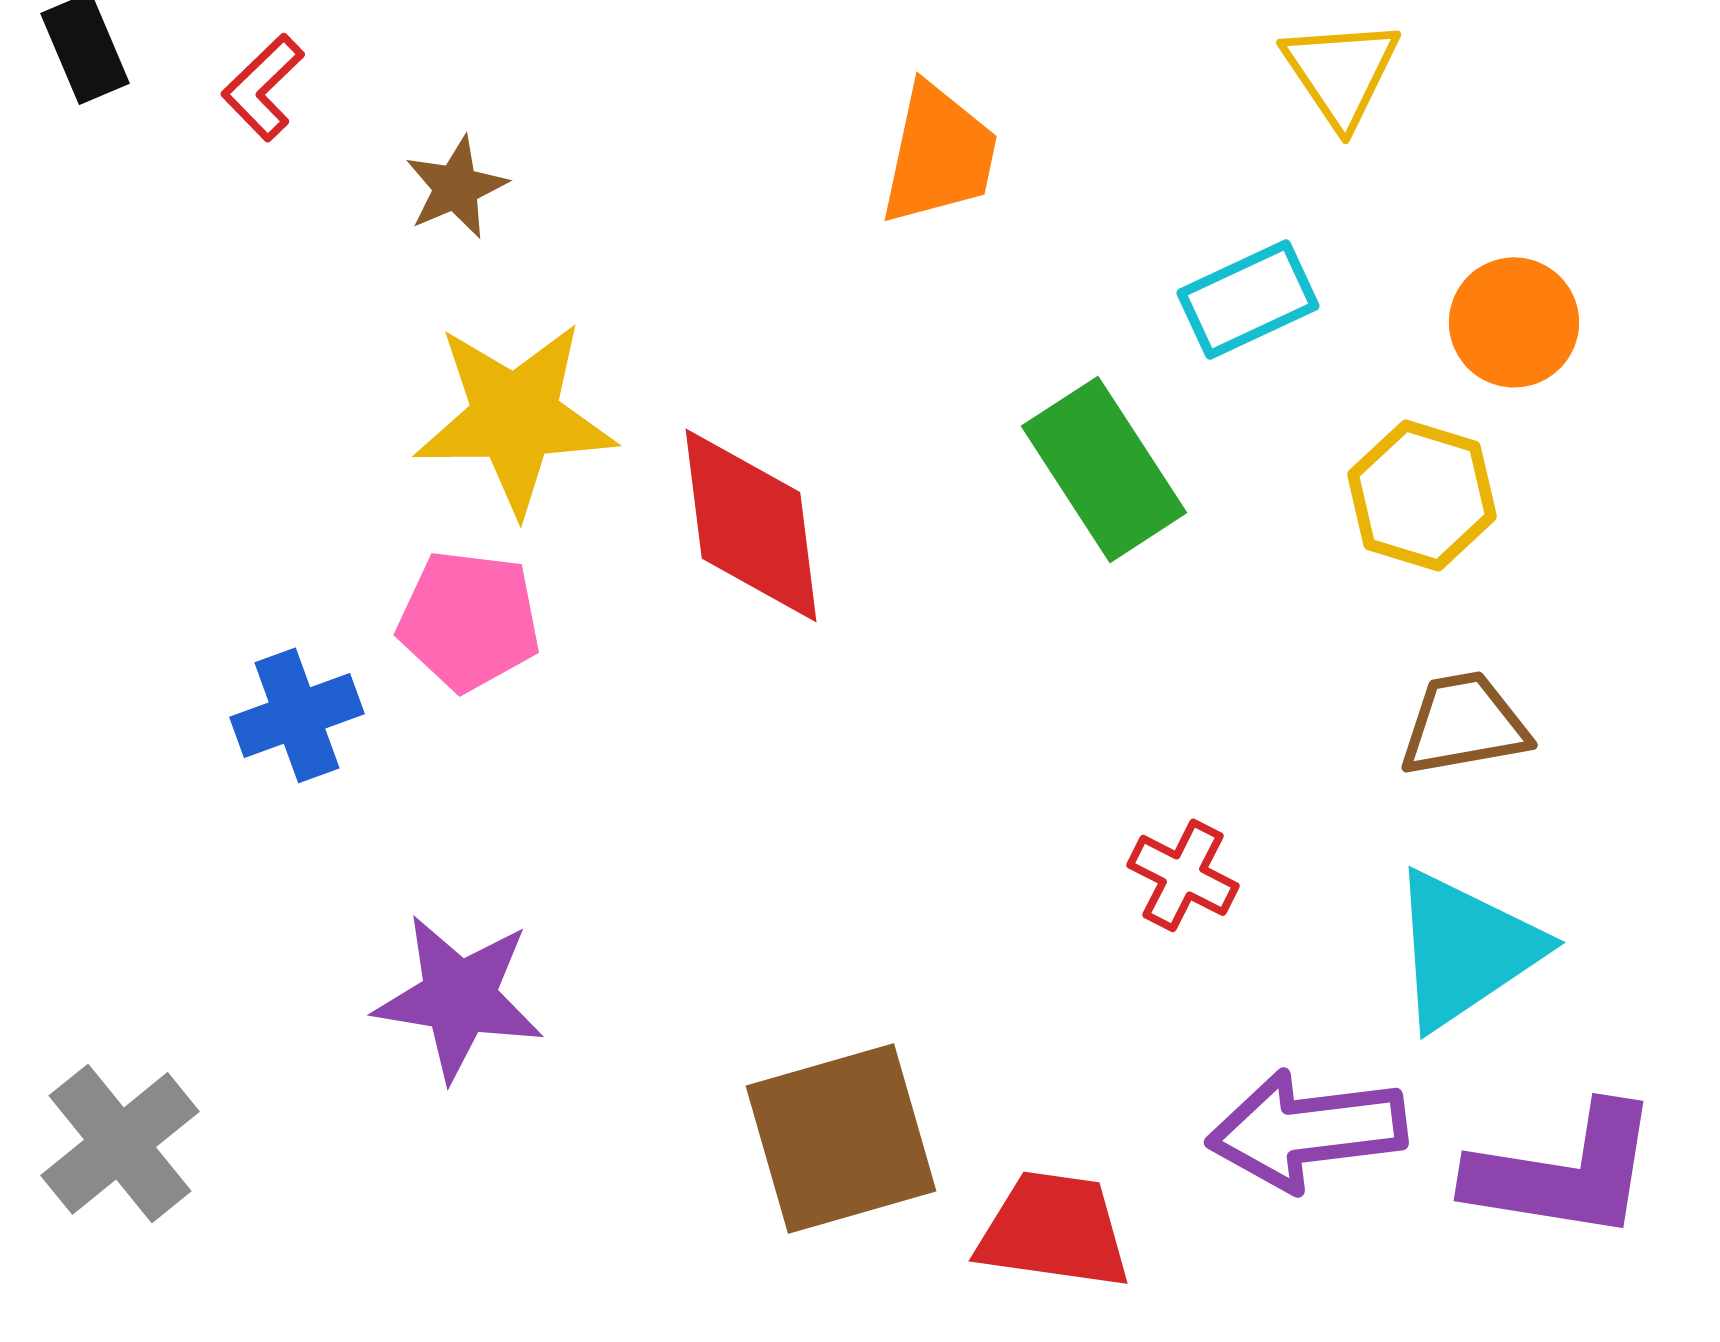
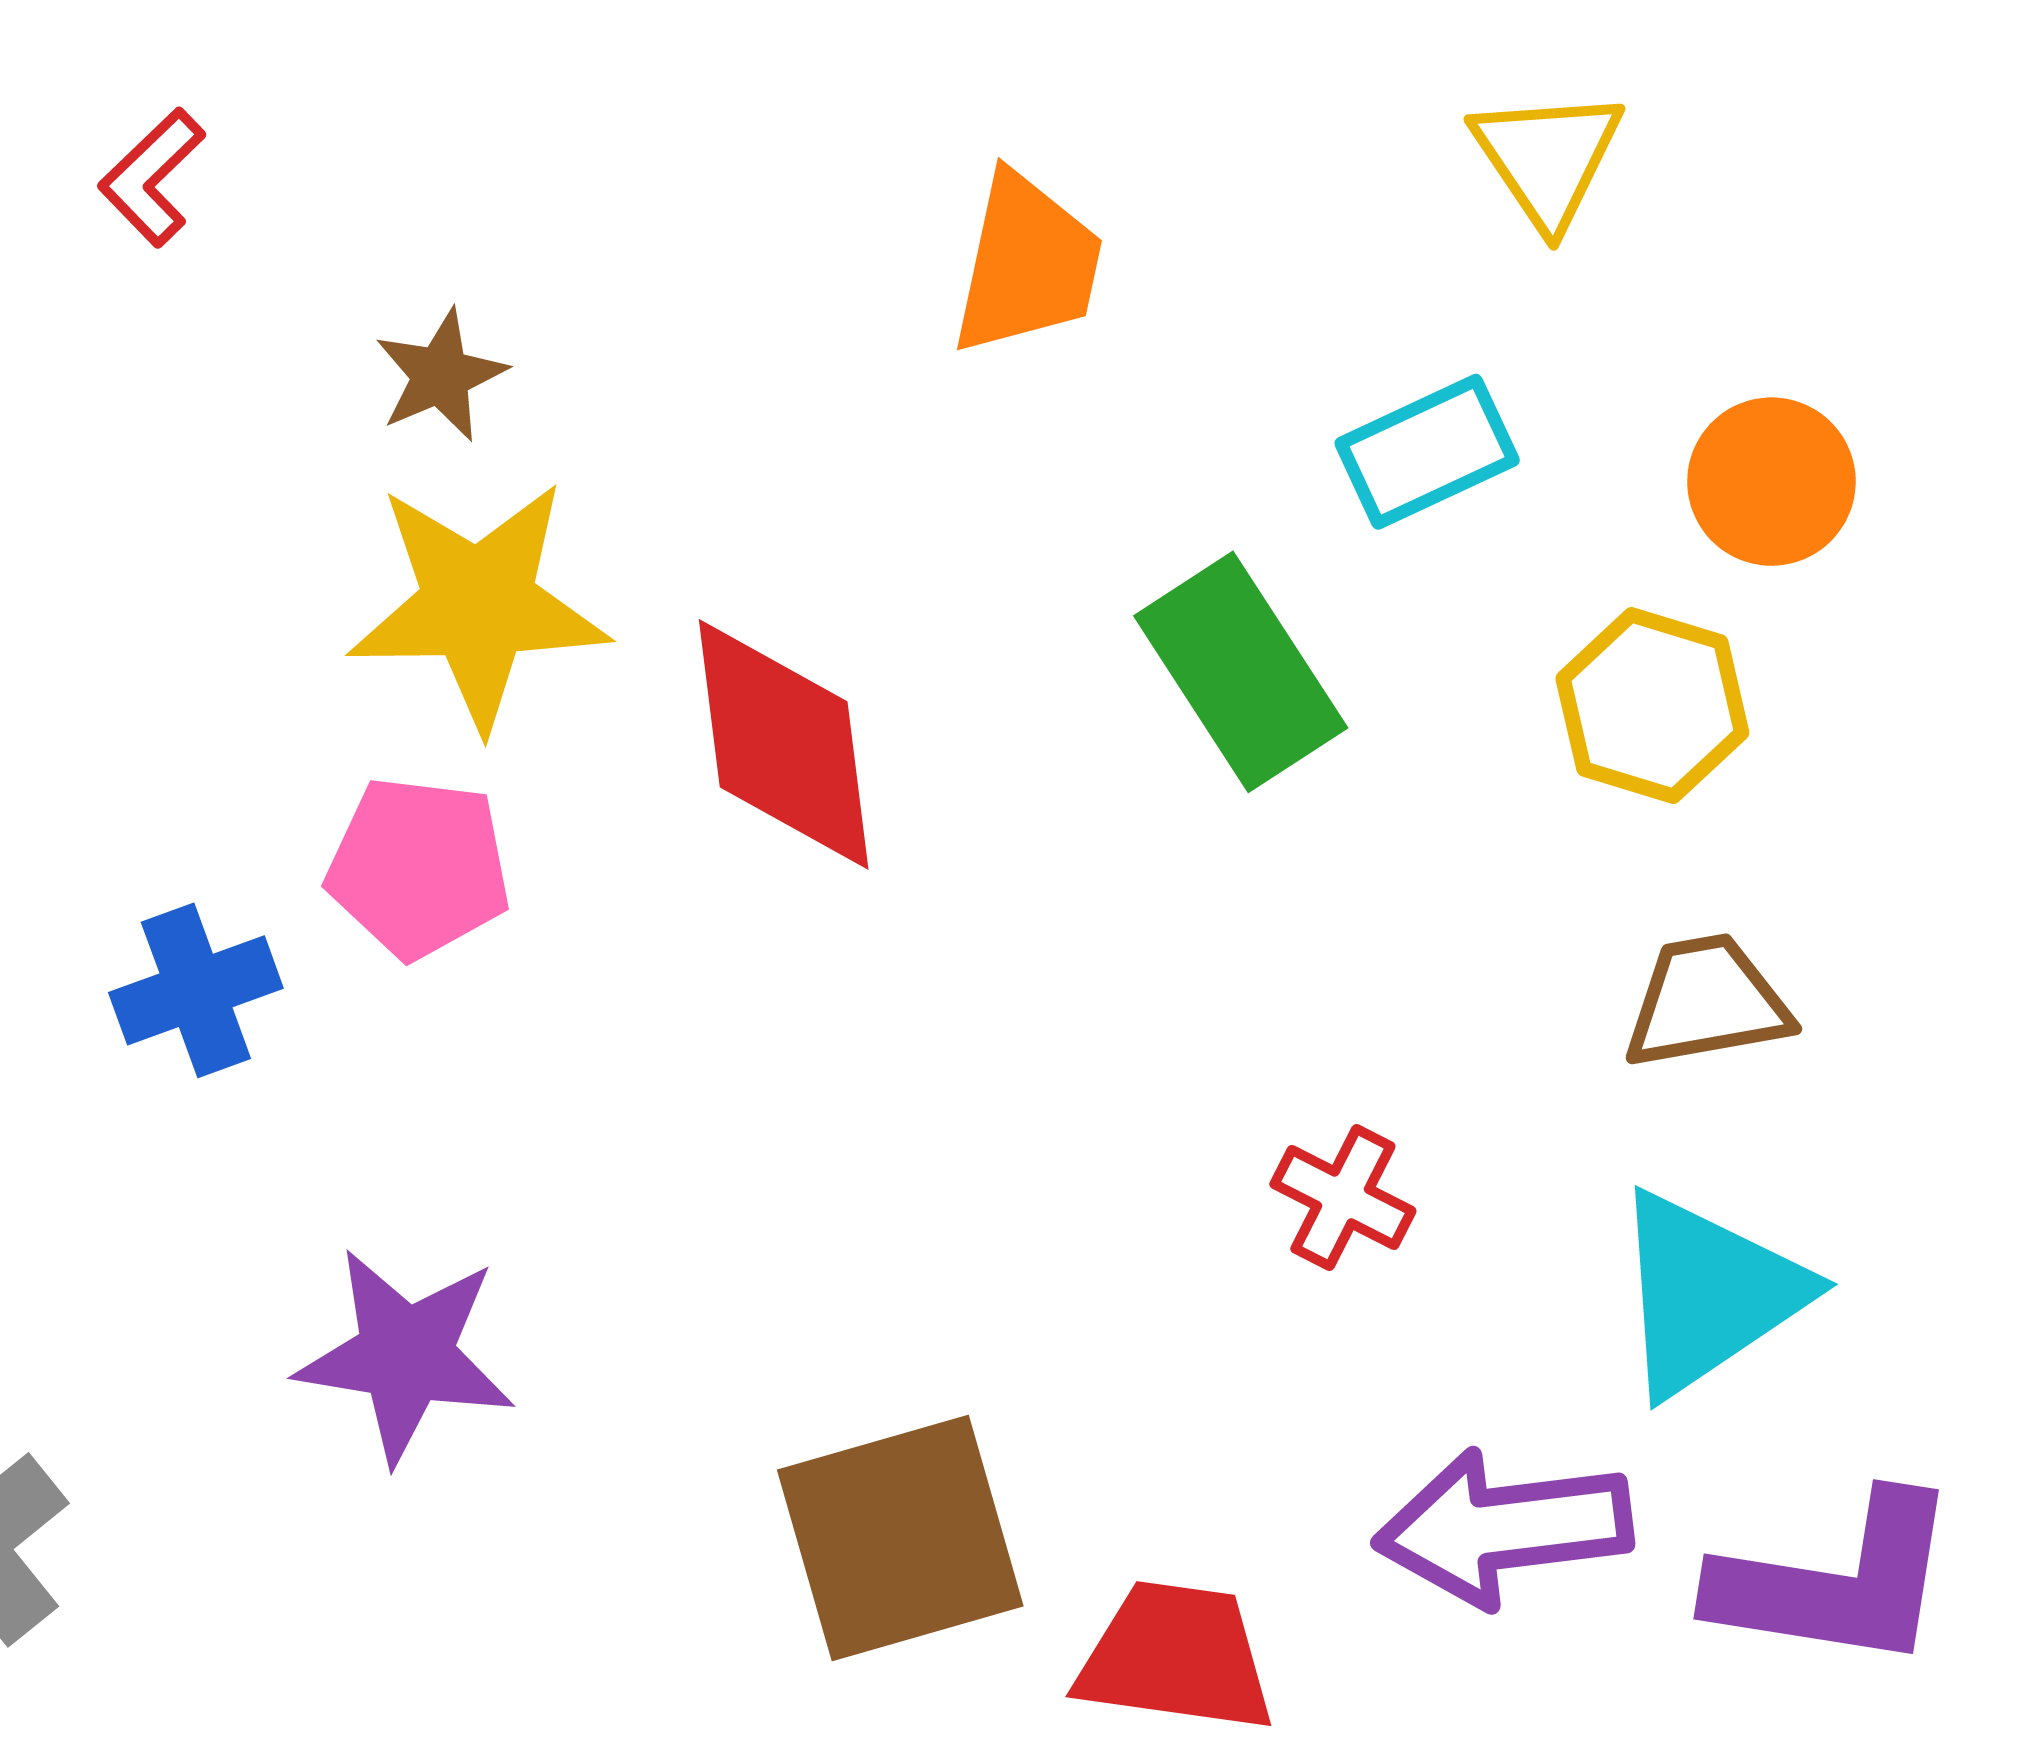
brown star: (456, 187) -> (441, 375), moved

